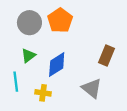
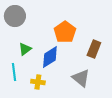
orange pentagon: (60, 20) -> (65, 32), moved
gray circle: (29, 23) -> (15, 16), moved

